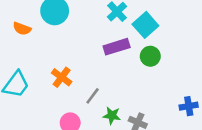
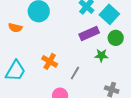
green star: (112, 116) -> (101, 55), moved

